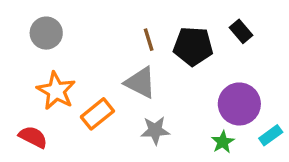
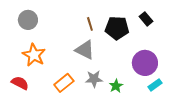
orange rectangle: (97, 114) -> (64, 83), moved
cyan rectangle: (271, 135) -> (155, 85), moved
green star: (223, 142) -> (116, 86), moved

